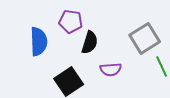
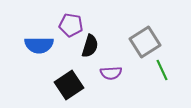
blue semicircle: (39, 41) -> (39, 45), turned 92

